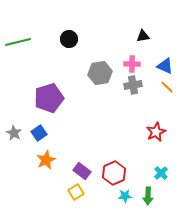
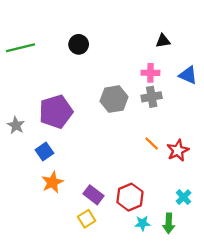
gray hexagon: (100, 73) -> (114, 99), moved
orange line: (167, 87) -> (152, 144), moved
gray star: (14, 133) -> (16, 125), moved

